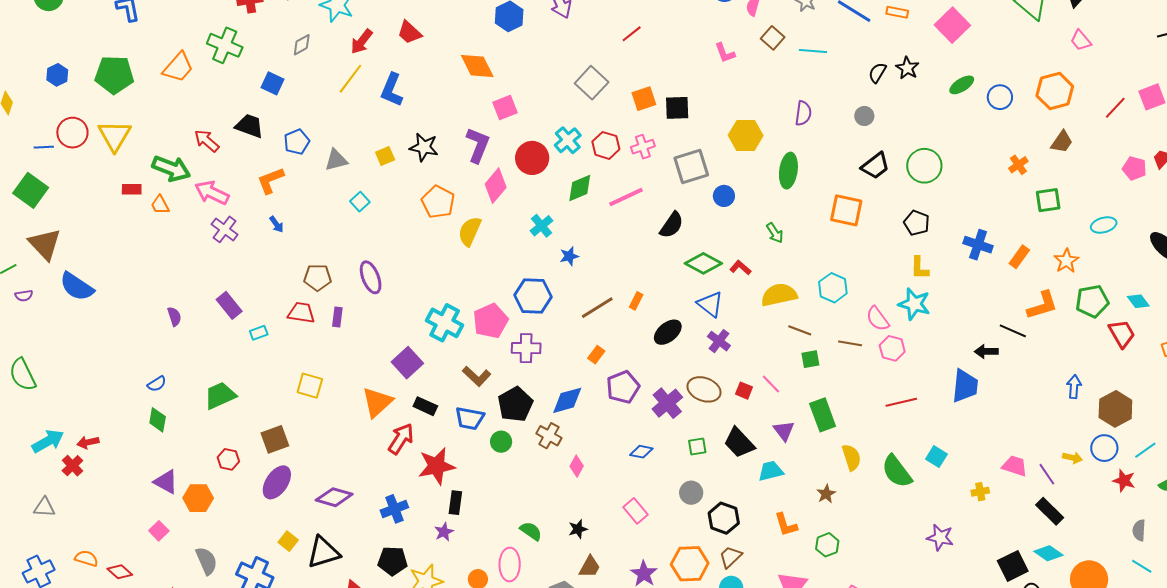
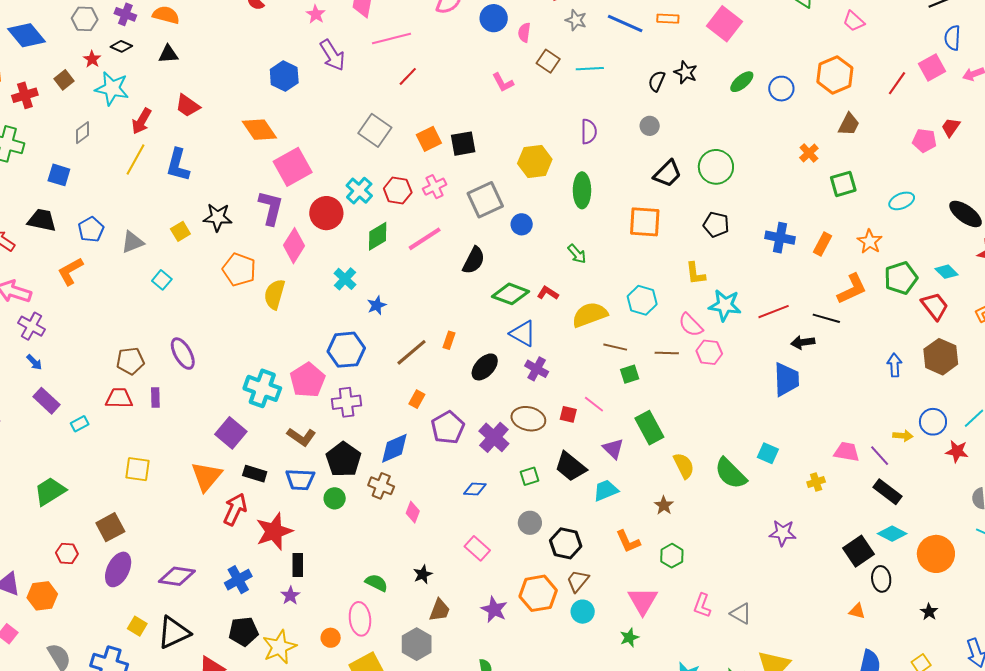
pink square: (505, 108) -> (293, 167), size x1.5
blue arrow: (276, 224) -> (34, 362), moved
yellow L-shape: (919, 268) -> (696, 273), moved
red line: (901, 402) -> (774, 312), moved
brown hexagon: (1115, 409) -> (941, 357), moved

